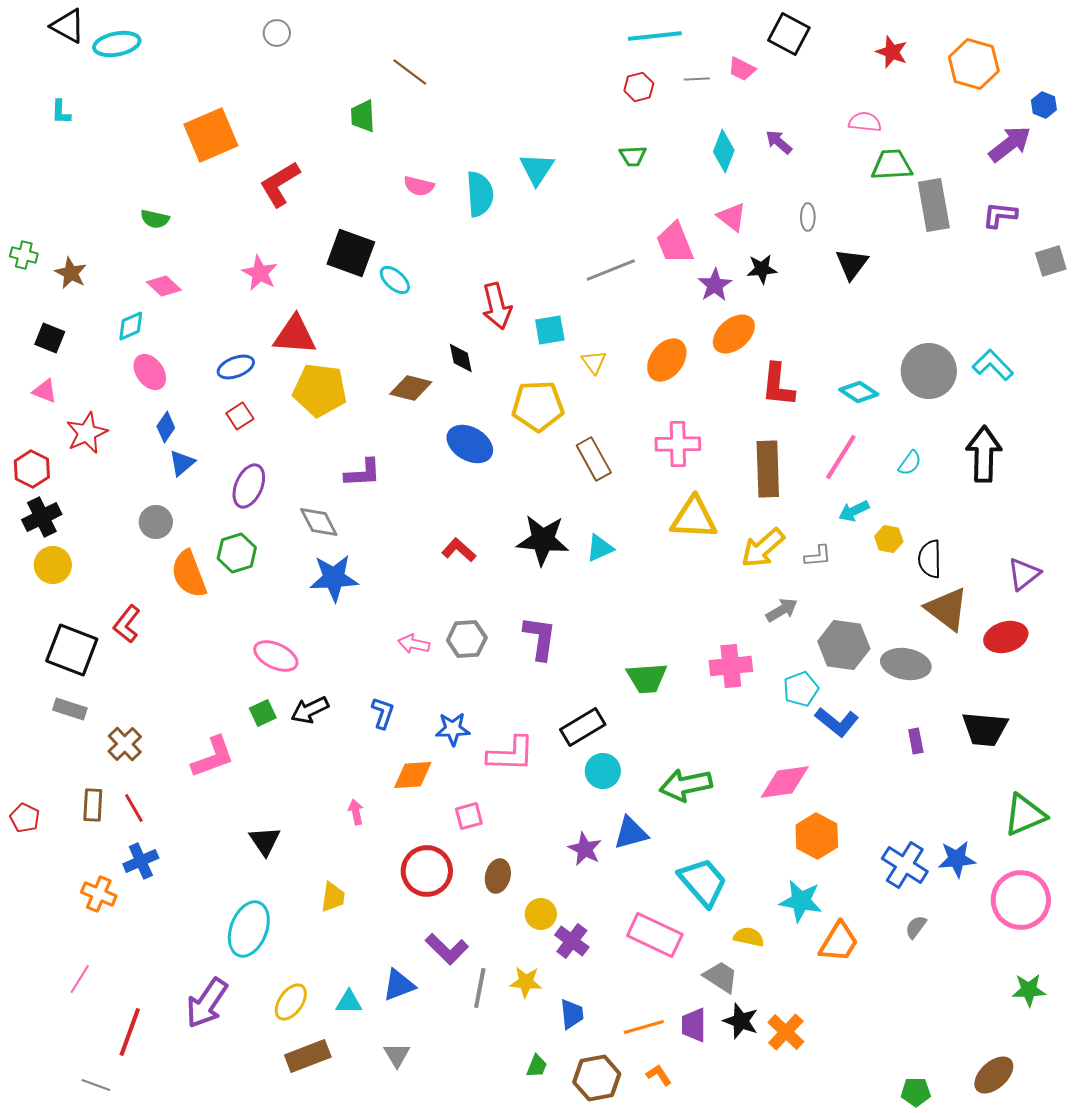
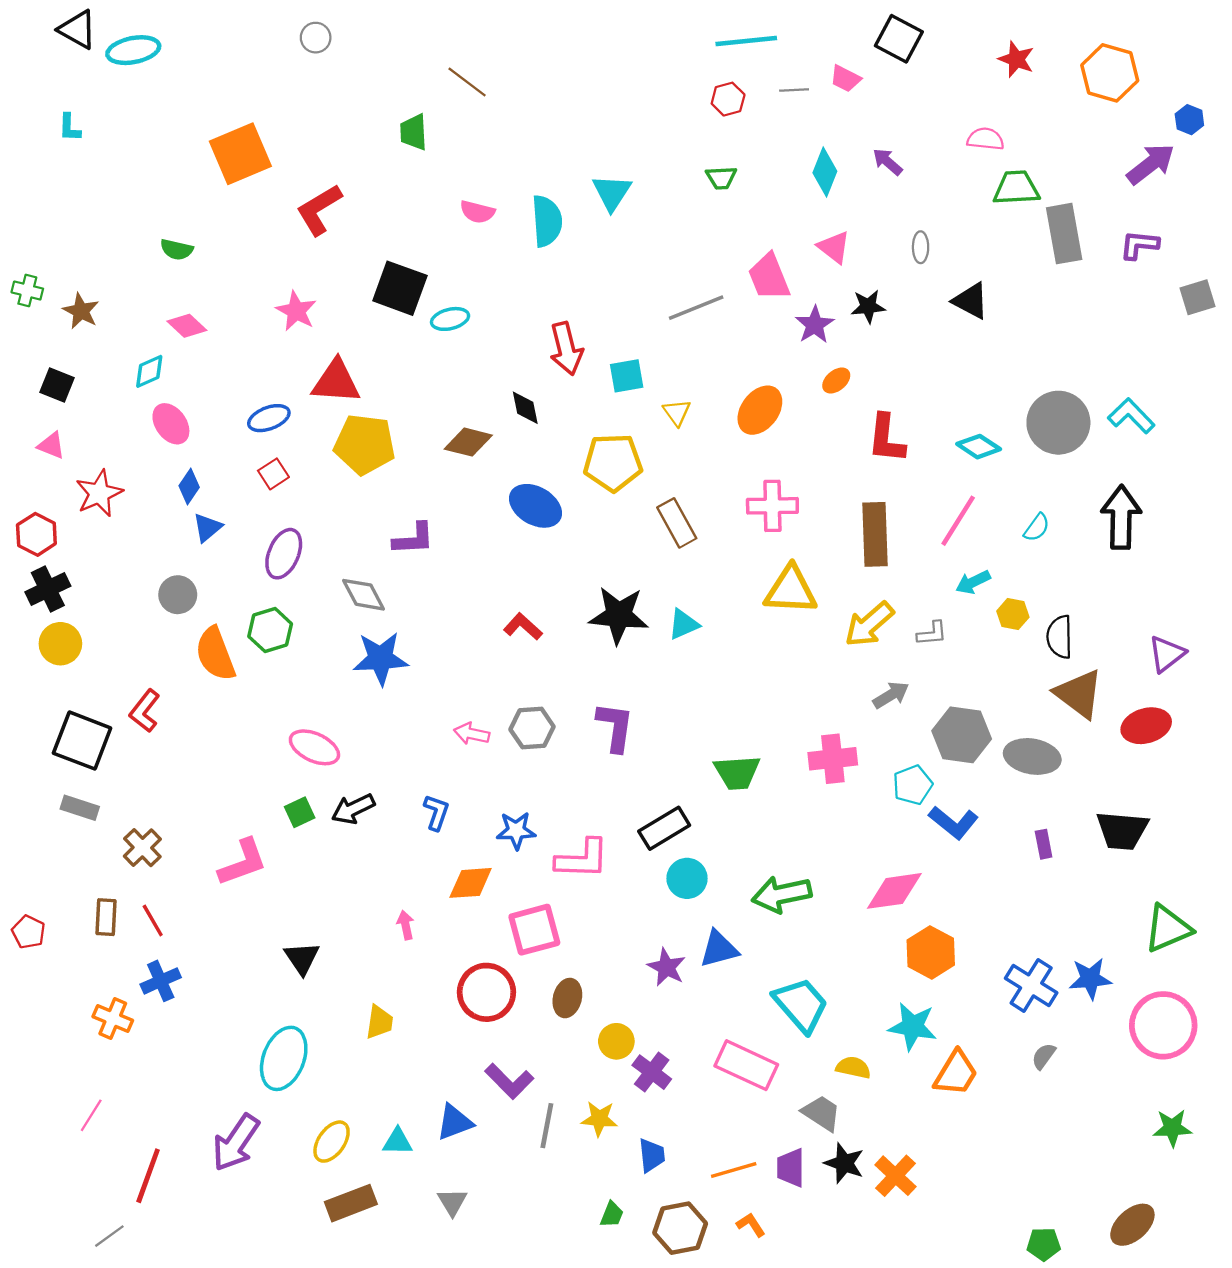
black triangle: (852, 264) -> (971, 301), turned -39
cyan ellipse: (395, 280) -> (450, 319), turned -56
orange ellipse: (734, 334) -> (836, 381), size x0.6
pink square: (469, 816) -> (534, 930), size x1.6
gray line: (96, 1085) -> (109, 1236), turned -56

